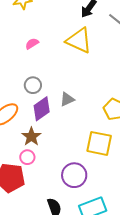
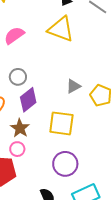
pink semicircle: (32, 44) -> (14, 35), size x1.5
gray triangle: (67, 99) -> (73, 86), moved
yellow square: (99, 143) -> (61, 123), moved

